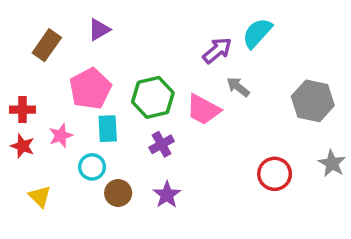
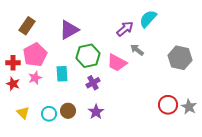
purple triangle: (99, 30) -> (69, 30), moved, size x1.5
pink pentagon: (90, 89) -> (35, 55), moved
gray star: (332, 163) -> (189, 107), moved
cyan circle: (92, 167) -> (49, 114), moved
red circle: (275, 174) -> (168, 105), moved

